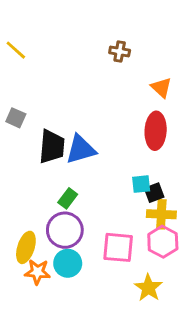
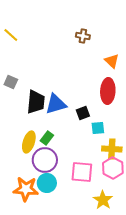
black square: (154, 193) -> (83, 113), moved
yellow ellipse: (26, 247) -> (29, 142), moved
orange star: (37, 272) -> (26, 189), size x1.4

